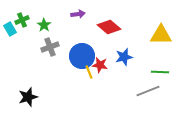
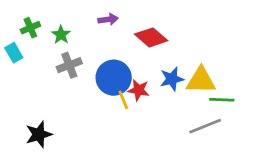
cyan rectangle: (10, 29) -> (14, 53), moved
yellow triangle: (161, 35) -> (201, 80), moved

